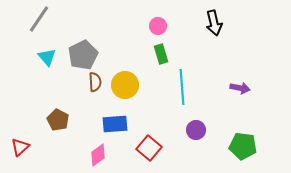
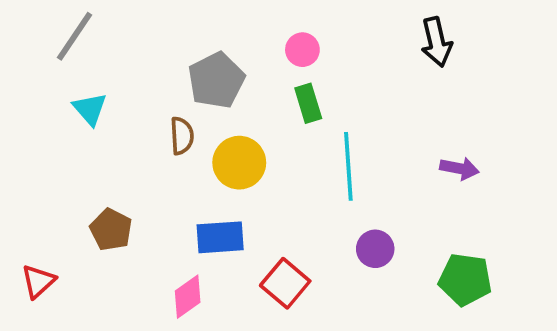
black arrow: (214, 23) -> (436, 42), moved
gray pentagon: (83, 55) -> (216, 80), moved
brown semicircle: (95, 82) -> (182, 136), moved

